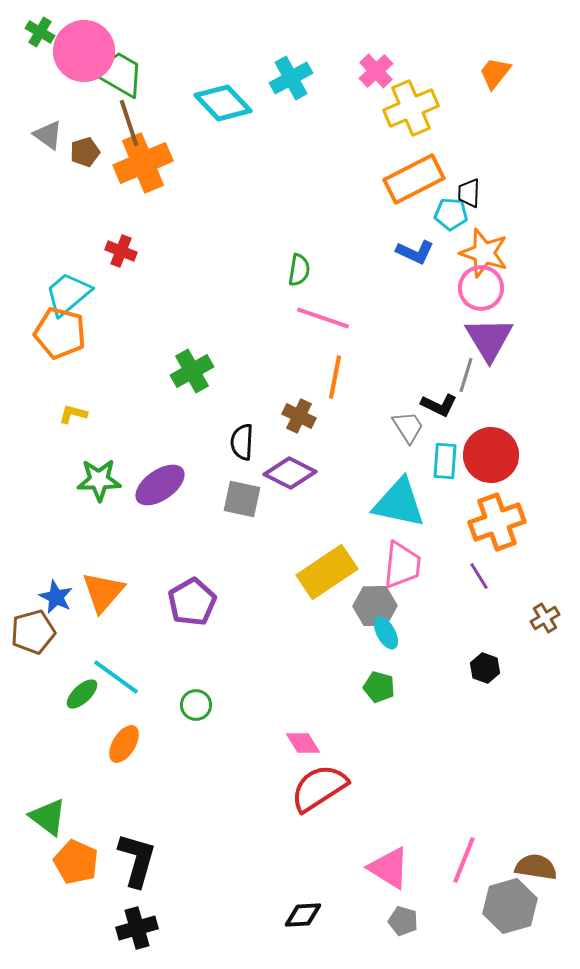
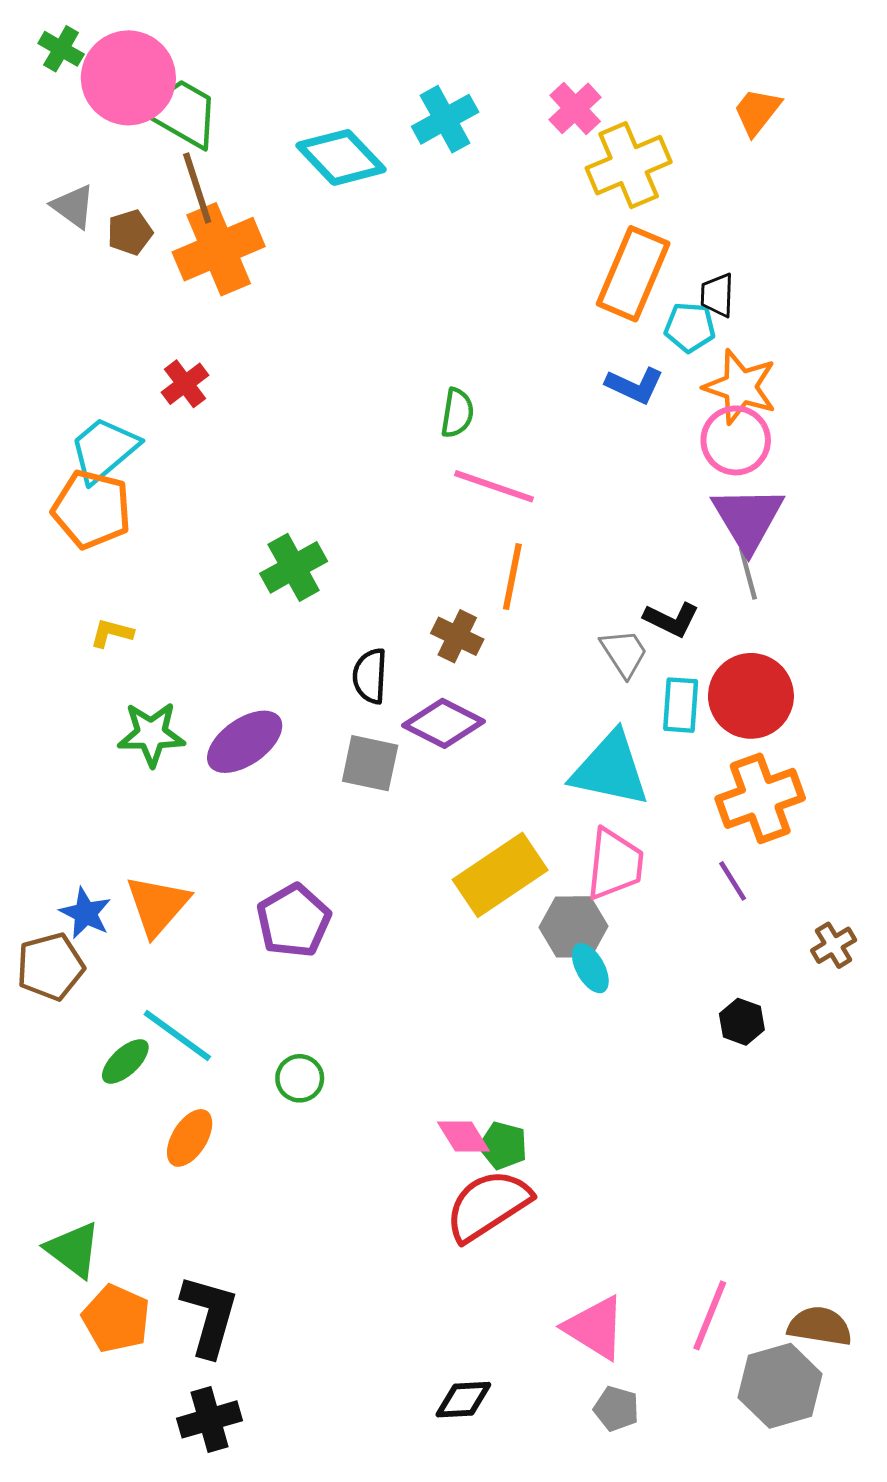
orange rectangle: (414, 179) -> (633, 274), turned -40
red cross: (121, 251) -> (185, 384), turned 32
gray line: (466, 375) -> (748, 573), moved, turned -32
green pentagon: (379, 687) -> (503, 1146), moved

